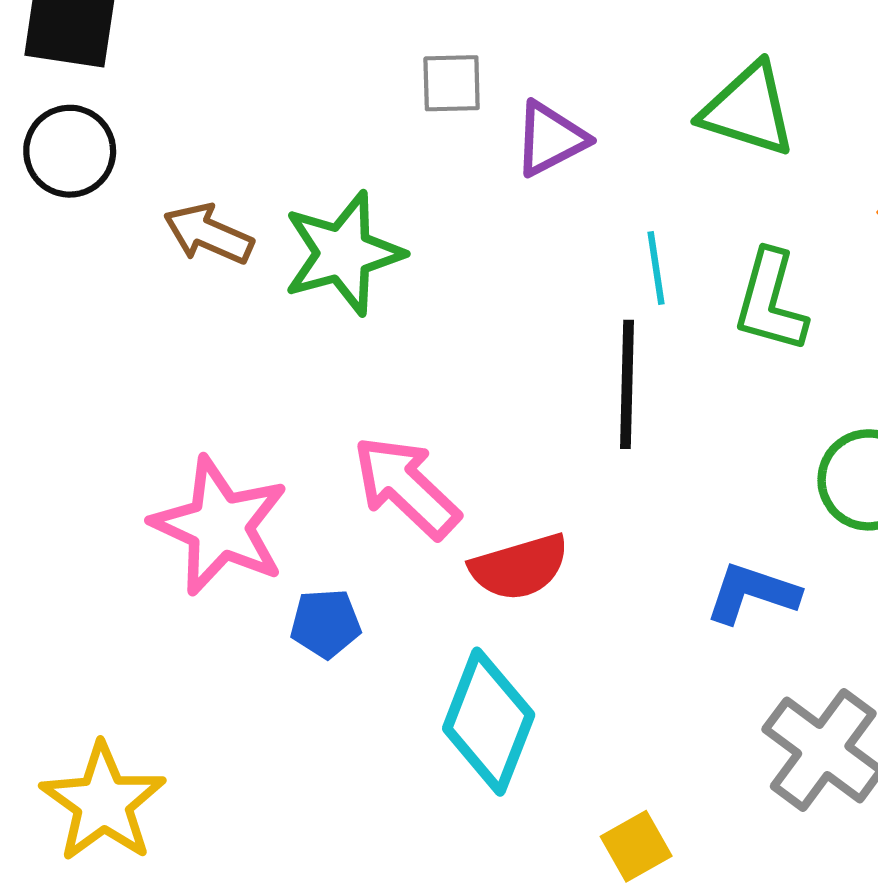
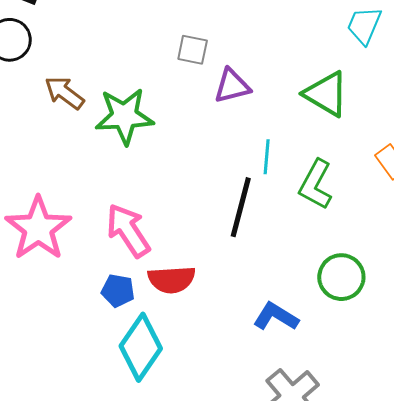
blue pentagon: (326, 623) -> (118, 291), moved

